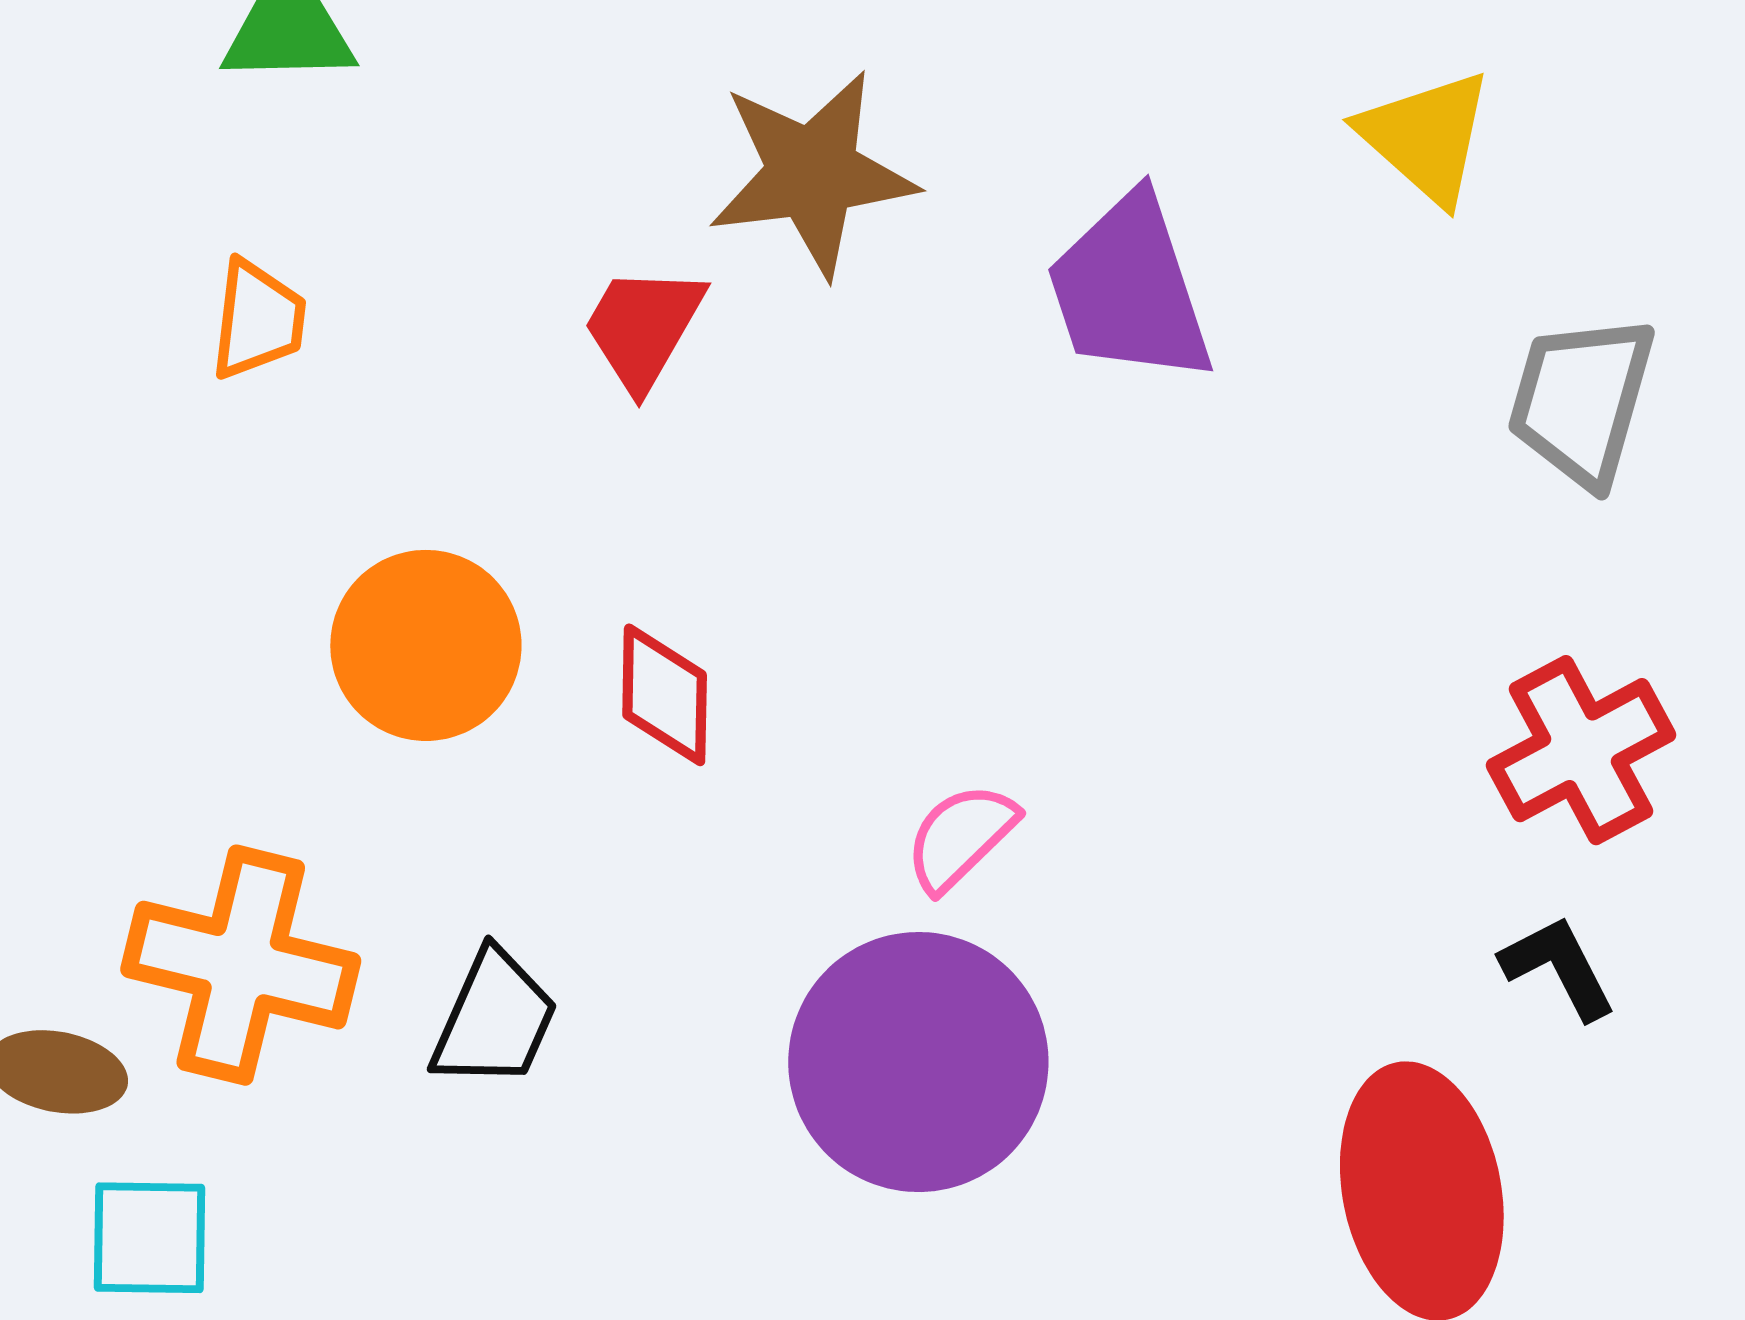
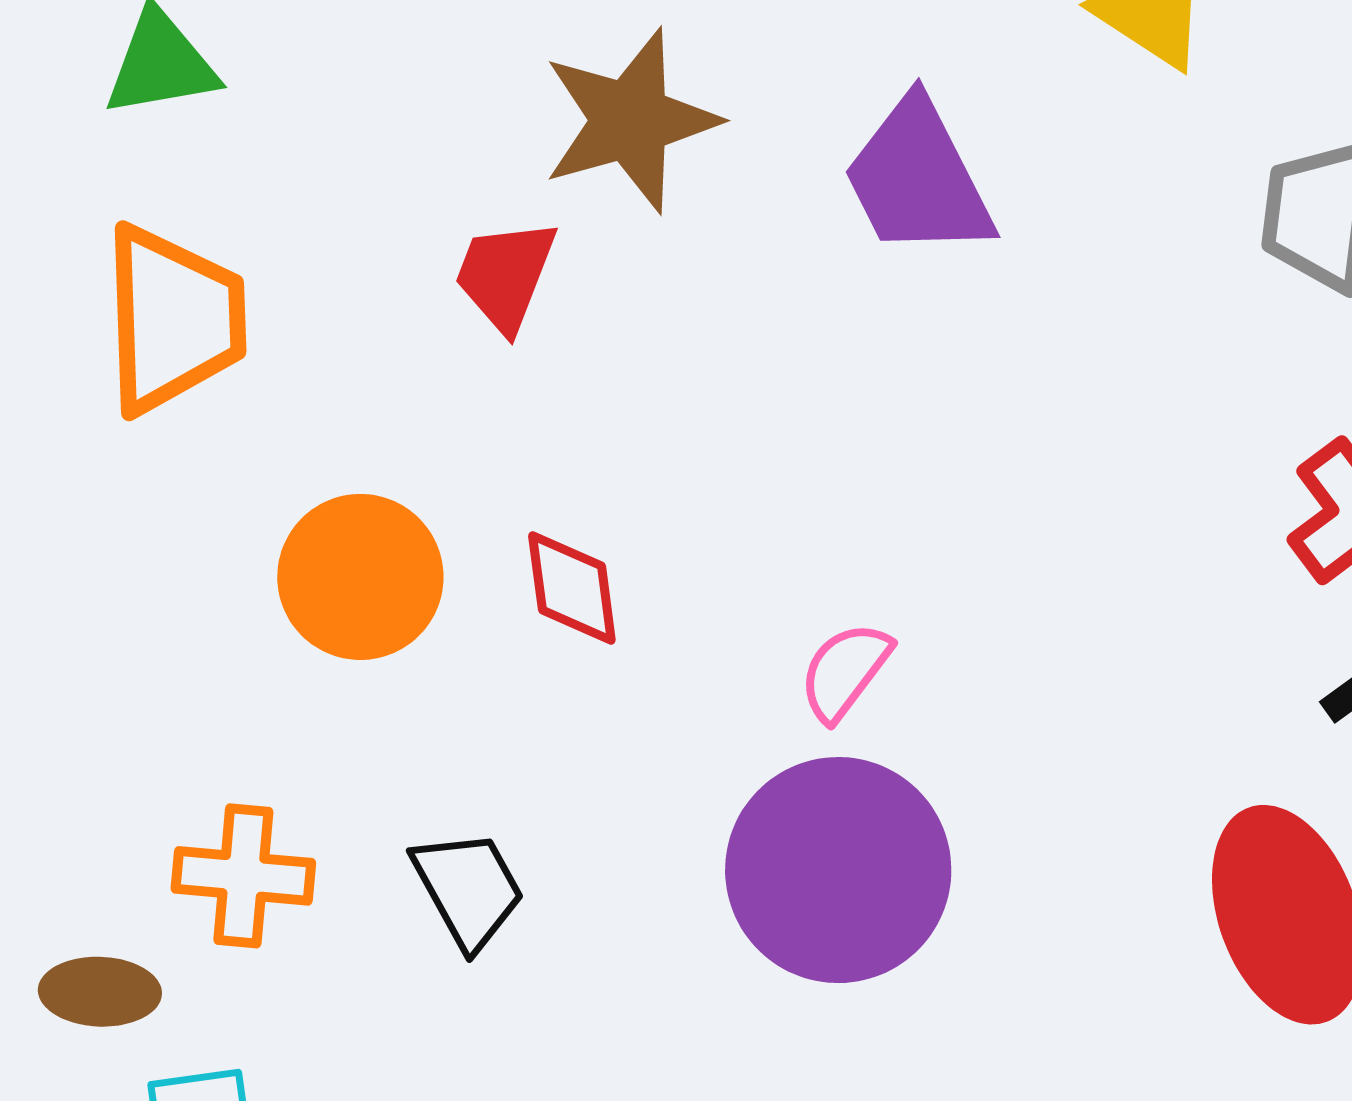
orange trapezoid: (258, 320) -> (173, 319), size x1.8
orange cross: (241, 965) -> (243, 876), size x0.7
black trapezoid: (494, 1019) -> (468, 889), turned -44

